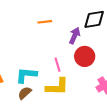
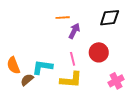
purple arrow: (75, 36) -> (74, 31), moved
brown semicircle: (25, 93) -> (27, 80), moved

